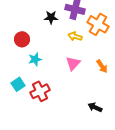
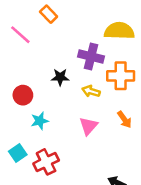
black star: (51, 17) -> (60, 77), moved
orange cross: (98, 24) -> (121, 76), turned -30
orange arrow: (102, 66) -> (124, 120), moved

